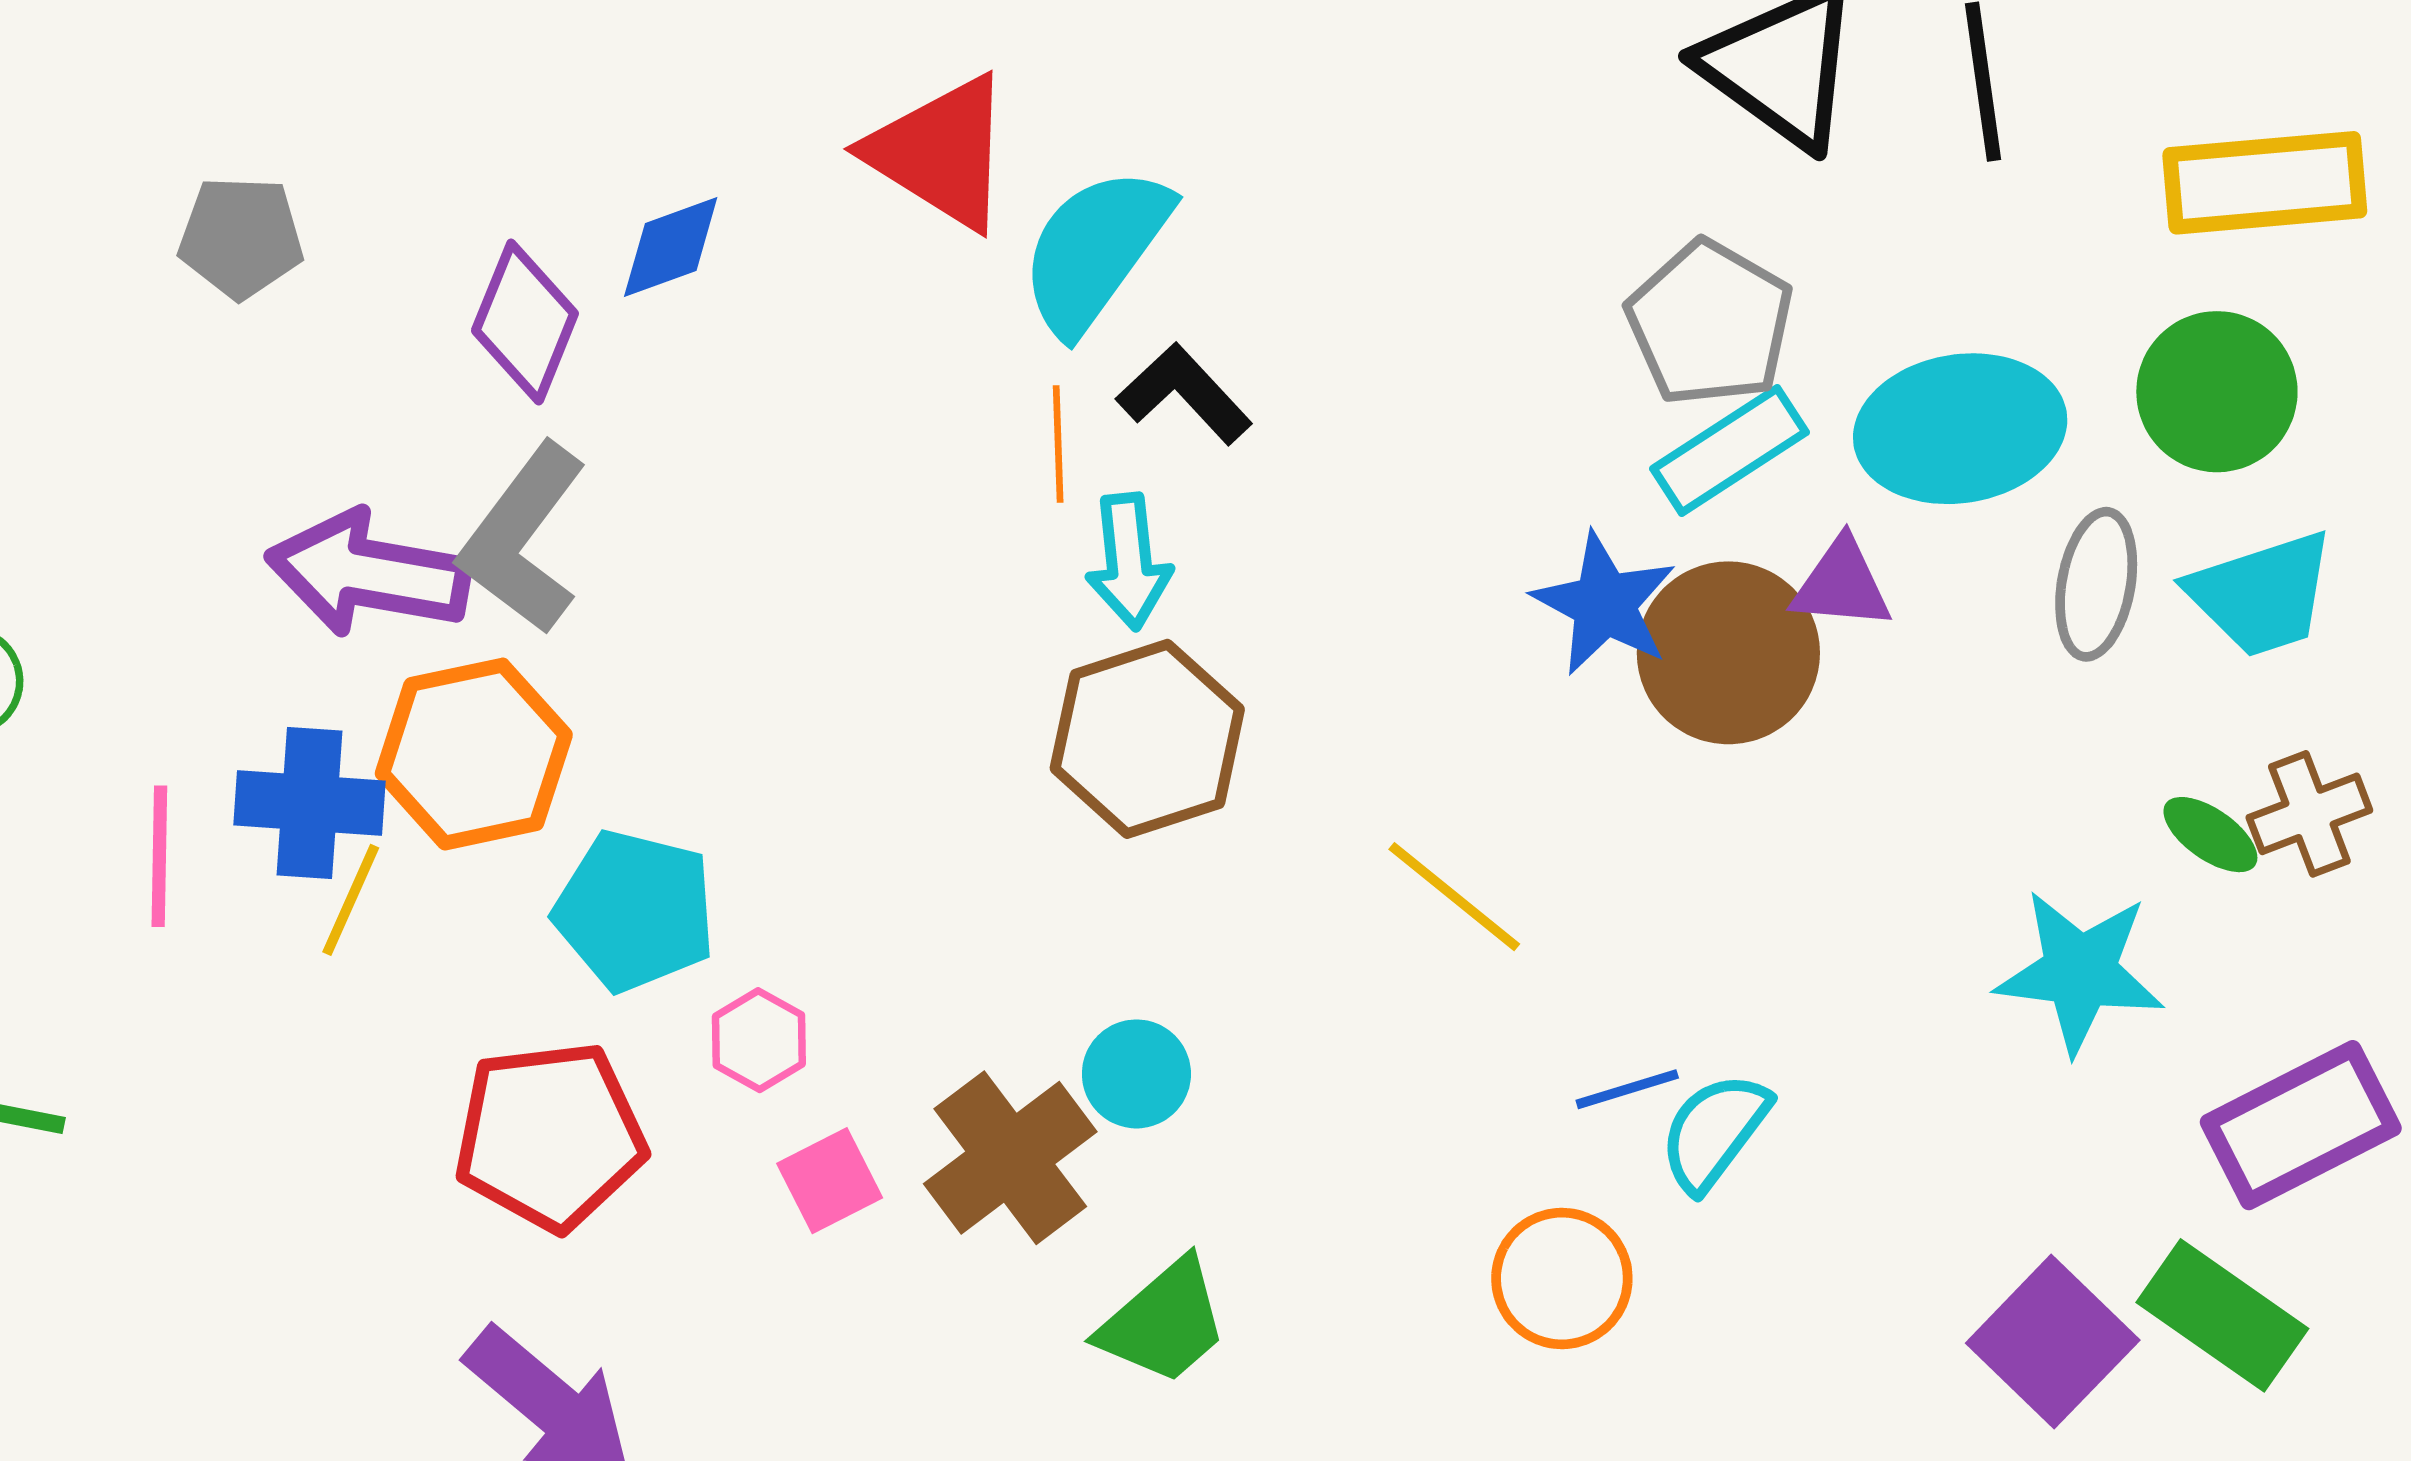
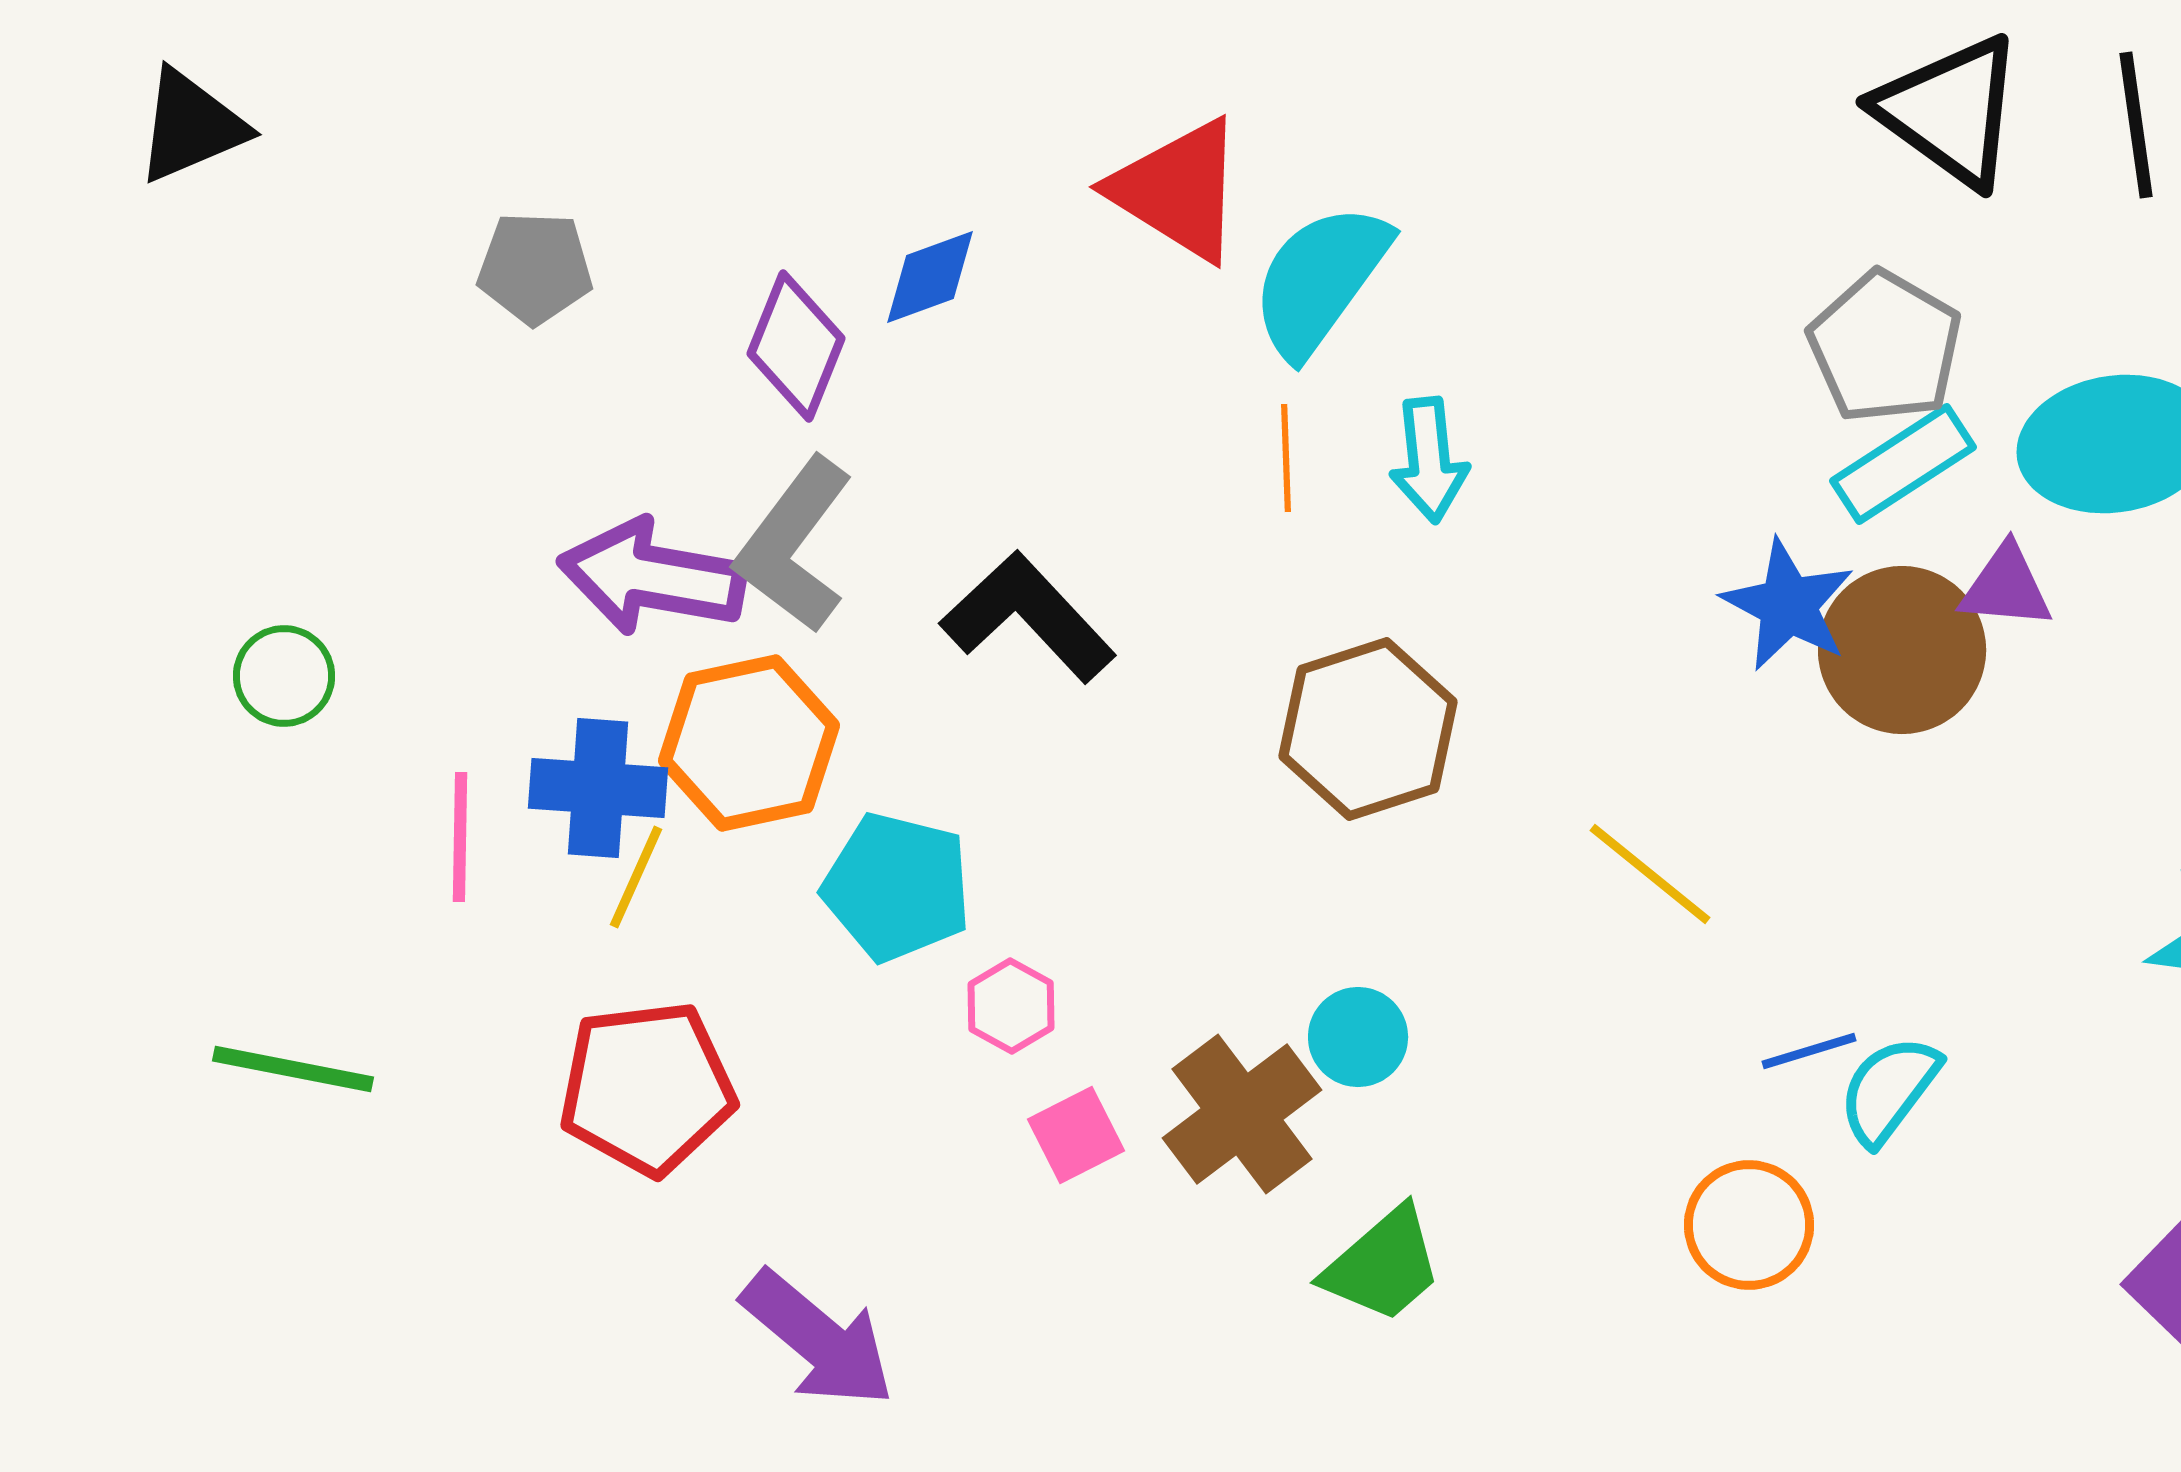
black L-shape: (1184, 394) -> (1028, 617), moved, size x1.4
cyan arrow: (1129, 561) -> (1429, 460), moved
red pentagon: (550, 1136) -> (647, 1088), moved

